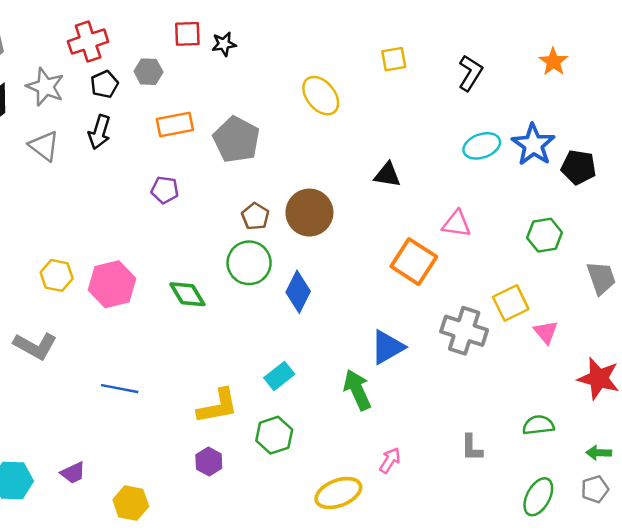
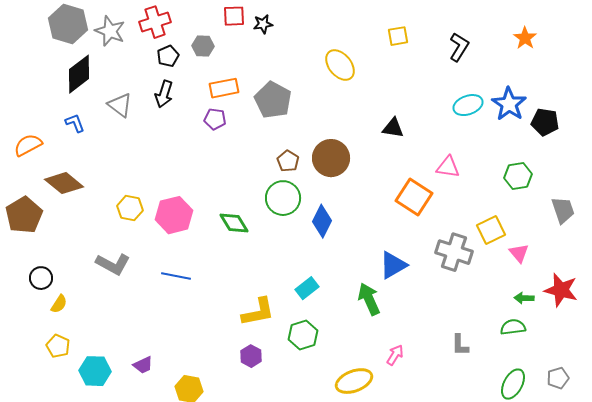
gray star: (45, 87) -> (110, 31), moved
purple pentagon: (165, 190) -> (215, 119), moved
blue line: (120, 389) -> (176, 276), moved
green arrow: (599, 453) -> (524, 298), moved

